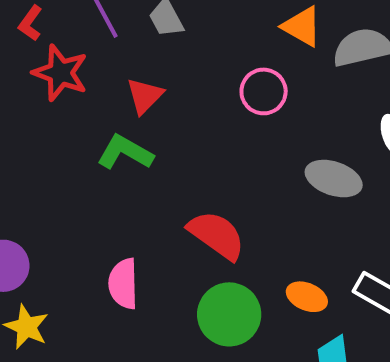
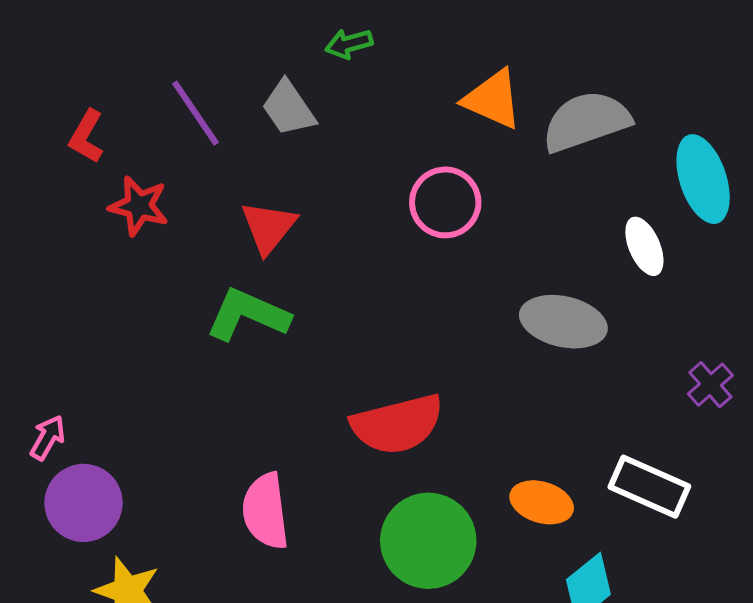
red star: (60, 73) -> (139, 206), size x0.7
red semicircle: (217, 235) -> (397, 424), turned 136

